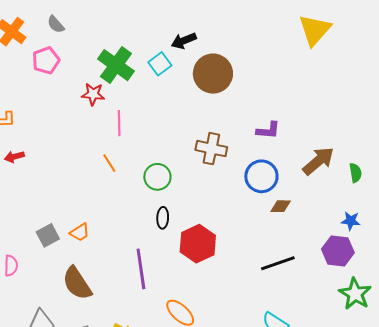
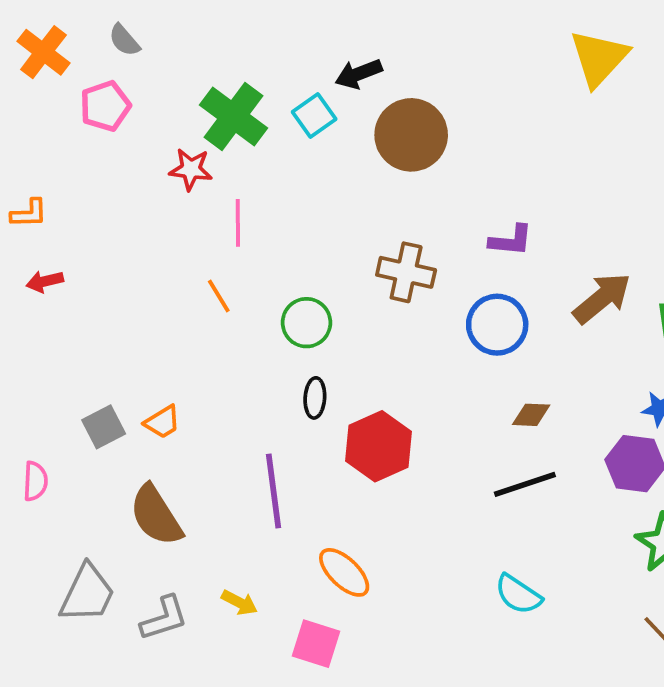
brown diamond: (281, 206) -> (531, 415), moved

